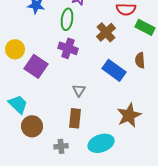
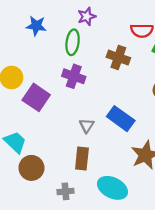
brown cross: (106, 32) -> (118, 58), turned -30
blue rectangle: (114, 70) -> (121, 119), moved
cyan ellipse: (101, 143) -> (112, 188), turned 45

